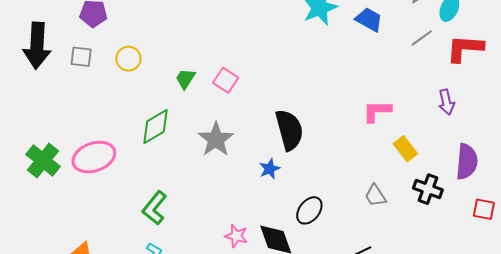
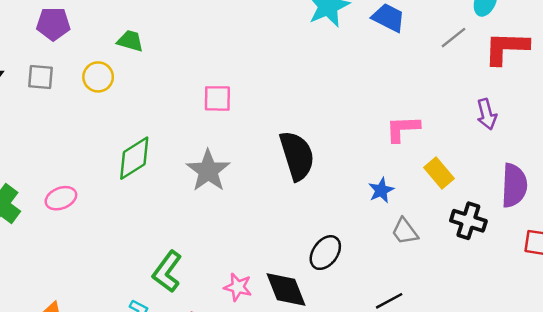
green trapezoid: (185, 79) -> (130, 41), moved, turned 75
pink square: (226, 80) -> (217, 98), turned -30
pink ellipse: (94, 157) -> (61, 198), size x0.6
blue star: (270, 169) -> (381, 190), moved
green L-shape: (155, 208) -> (167, 272), moved

